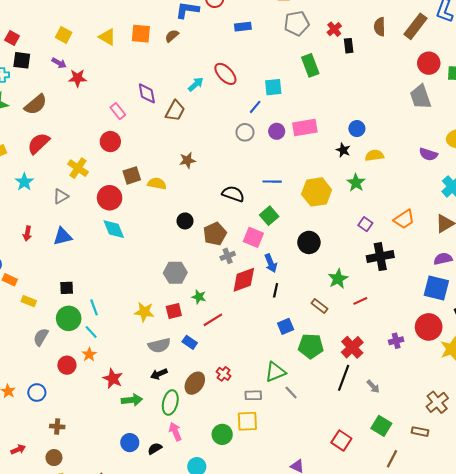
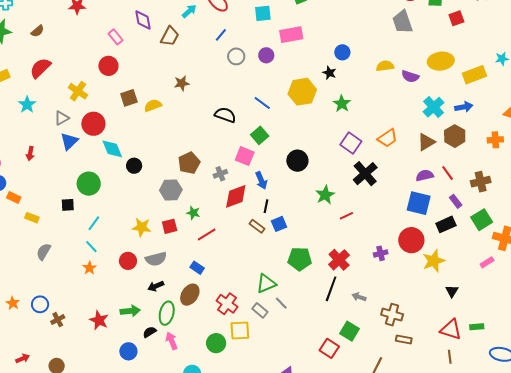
brown semicircle: (36, 104) -> (37, 31), size x0.6
blue line: (255, 107) -> (221, 35), moved
pink rectangle: (305, 127) -> (291, 35), moved
yellow semicircle: (374, 155) -> (385, 66), moved
blue line: (272, 182) -> (262, 103), turned 36
yellow semicircle: (157, 183) -> (153, 105), turned -30
yellow hexagon: (317, 192) -> (302, 92), moved
red circle: (110, 198) -> (93, 124), moved
black circle: (185, 221) -> (134, 166), moved
purple square: (365, 224) -> (351, 143), size x1.5
brown pentagon: (215, 234) -> (189, 163), moved
blue triangle: (63, 236) -> (69, 141), moved, turned -30
black cross: (380, 257) -> (365, 174), turned -30
brown rectangle: (320, 306) -> (257, 226), moved
cyan line: (94, 307) -> (94, 223), turned 56
green circle: (69, 318) -> (89, 184), moved
blue square: (286, 326) -> (279, 224), moved
blue rectangle: (190, 342) -> (197, 268), moved
red circle: (67, 365) -> (128, 261), moved
red cross: (224, 374) -> (227, 304), moved, size x1.5
red star: (113, 379) -> (99, 320), moved
gray arrow: (373, 386) -> (359, 297), turned 152
gray rectangle: (253, 395) -> (260, 310), moved, turned 42
brown cross: (437, 402) -> (392, 315), moved, turned -35
brown cross: (57, 426) -> (58, 320), moved, turned -32
green square: (381, 426) -> (350, 331), moved
black semicircle: (155, 449) -> (150, 332), moved

